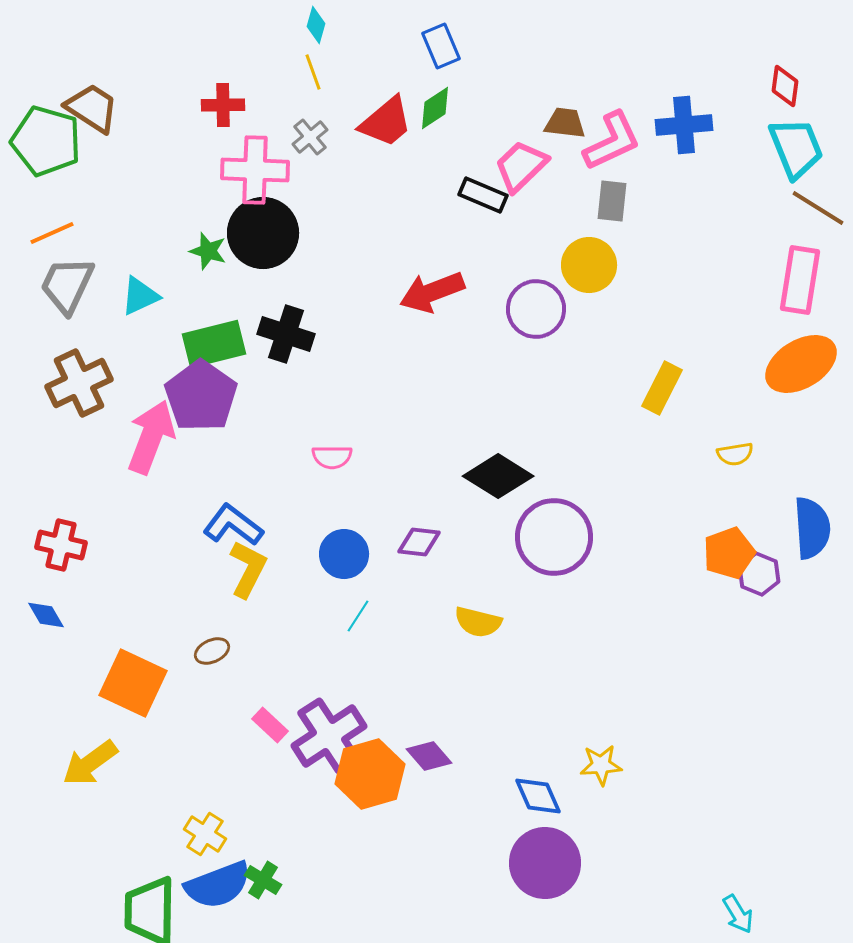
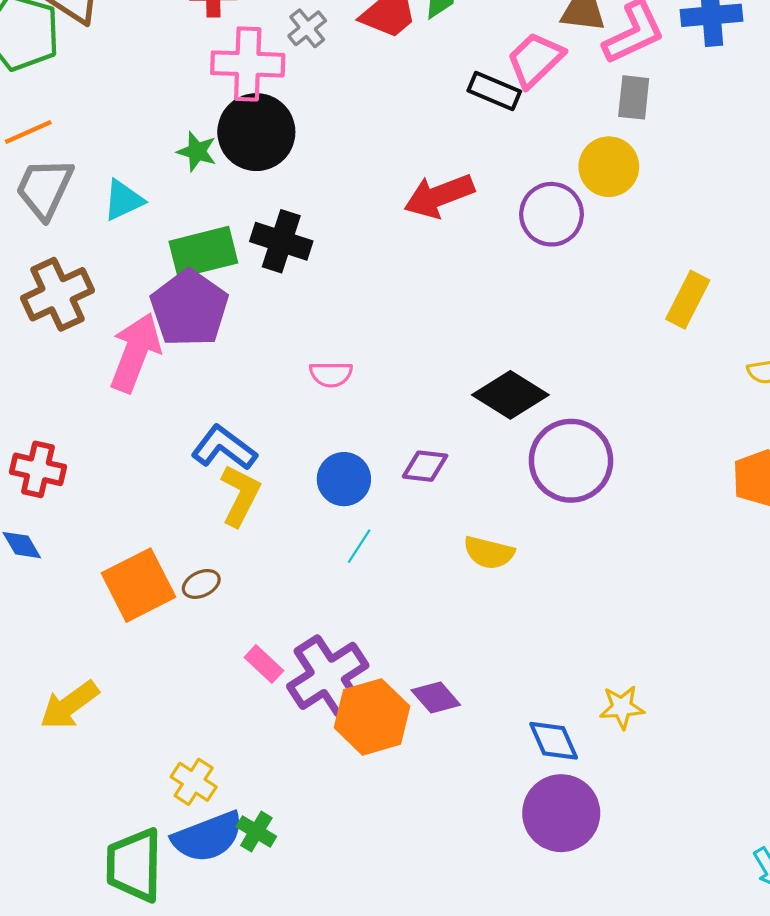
orange square: (133, 683) -> (139, 585), moved, turned 38

